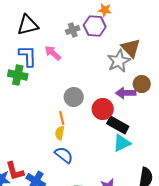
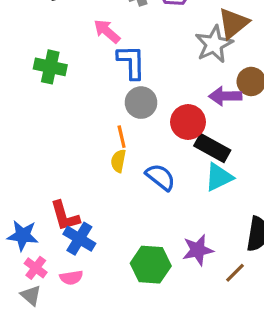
brown triangle: (131, 48) -> (233, 23), turned 35
blue L-shape: (28, 56) -> (131, 62), moved
blue semicircle: (64, 155) -> (160, 177), moved
red L-shape: (15, 171) -> (65, 216), moved

